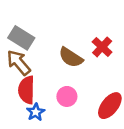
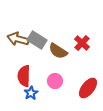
gray rectangle: (21, 38) -> (37, 40), moved
brown arrow: (19, 63) -> (18, 39), moved, turned -35

